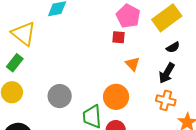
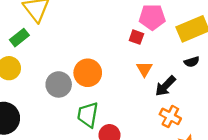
pink pentagon: (128, 16) -> (152, 17), turned 30
black arrow: (167, 73) -> (165, 86), moved
orange circle: (116, 97) -> (88, 73), moved

